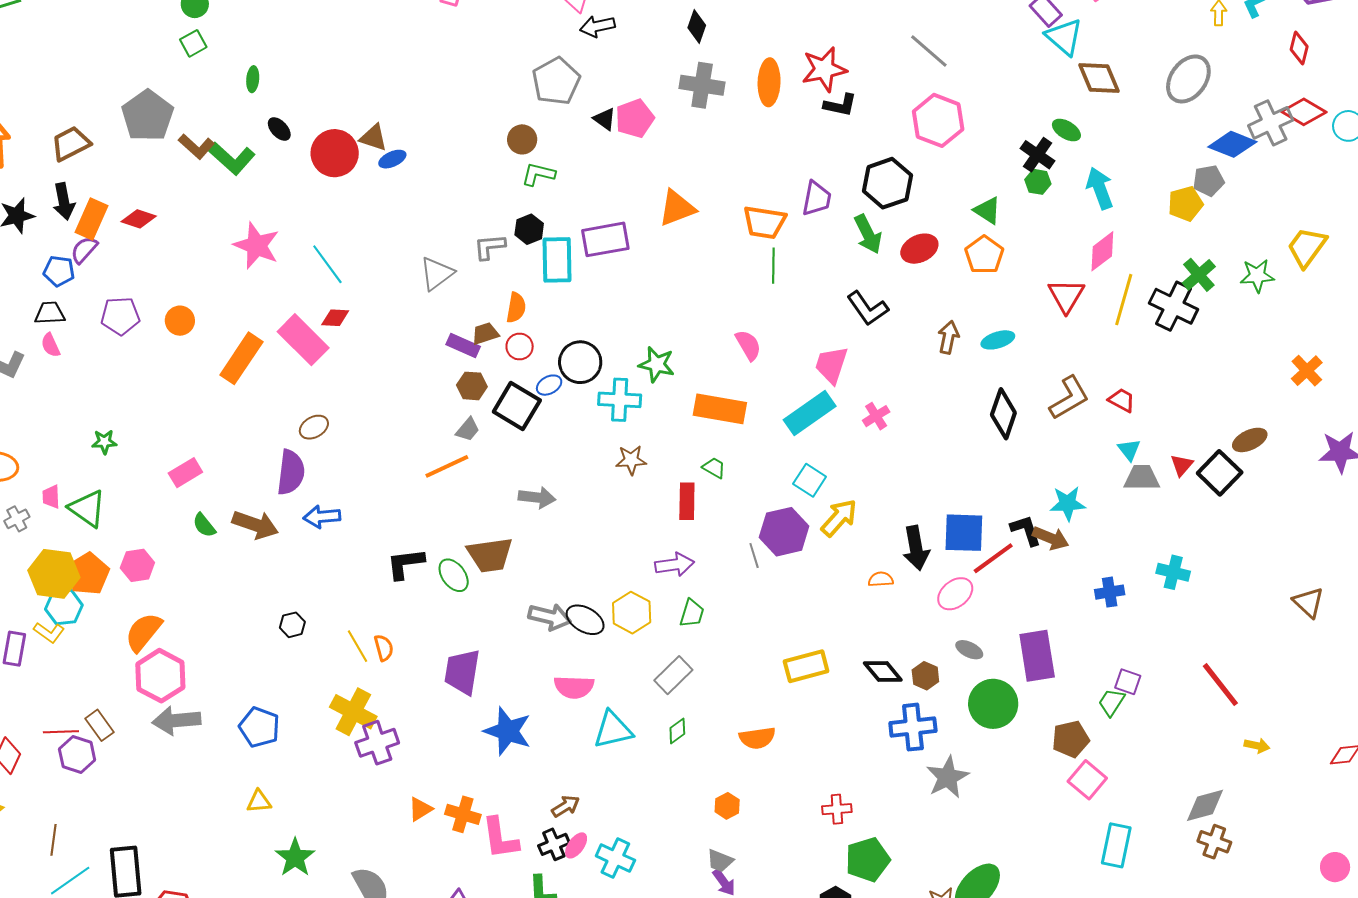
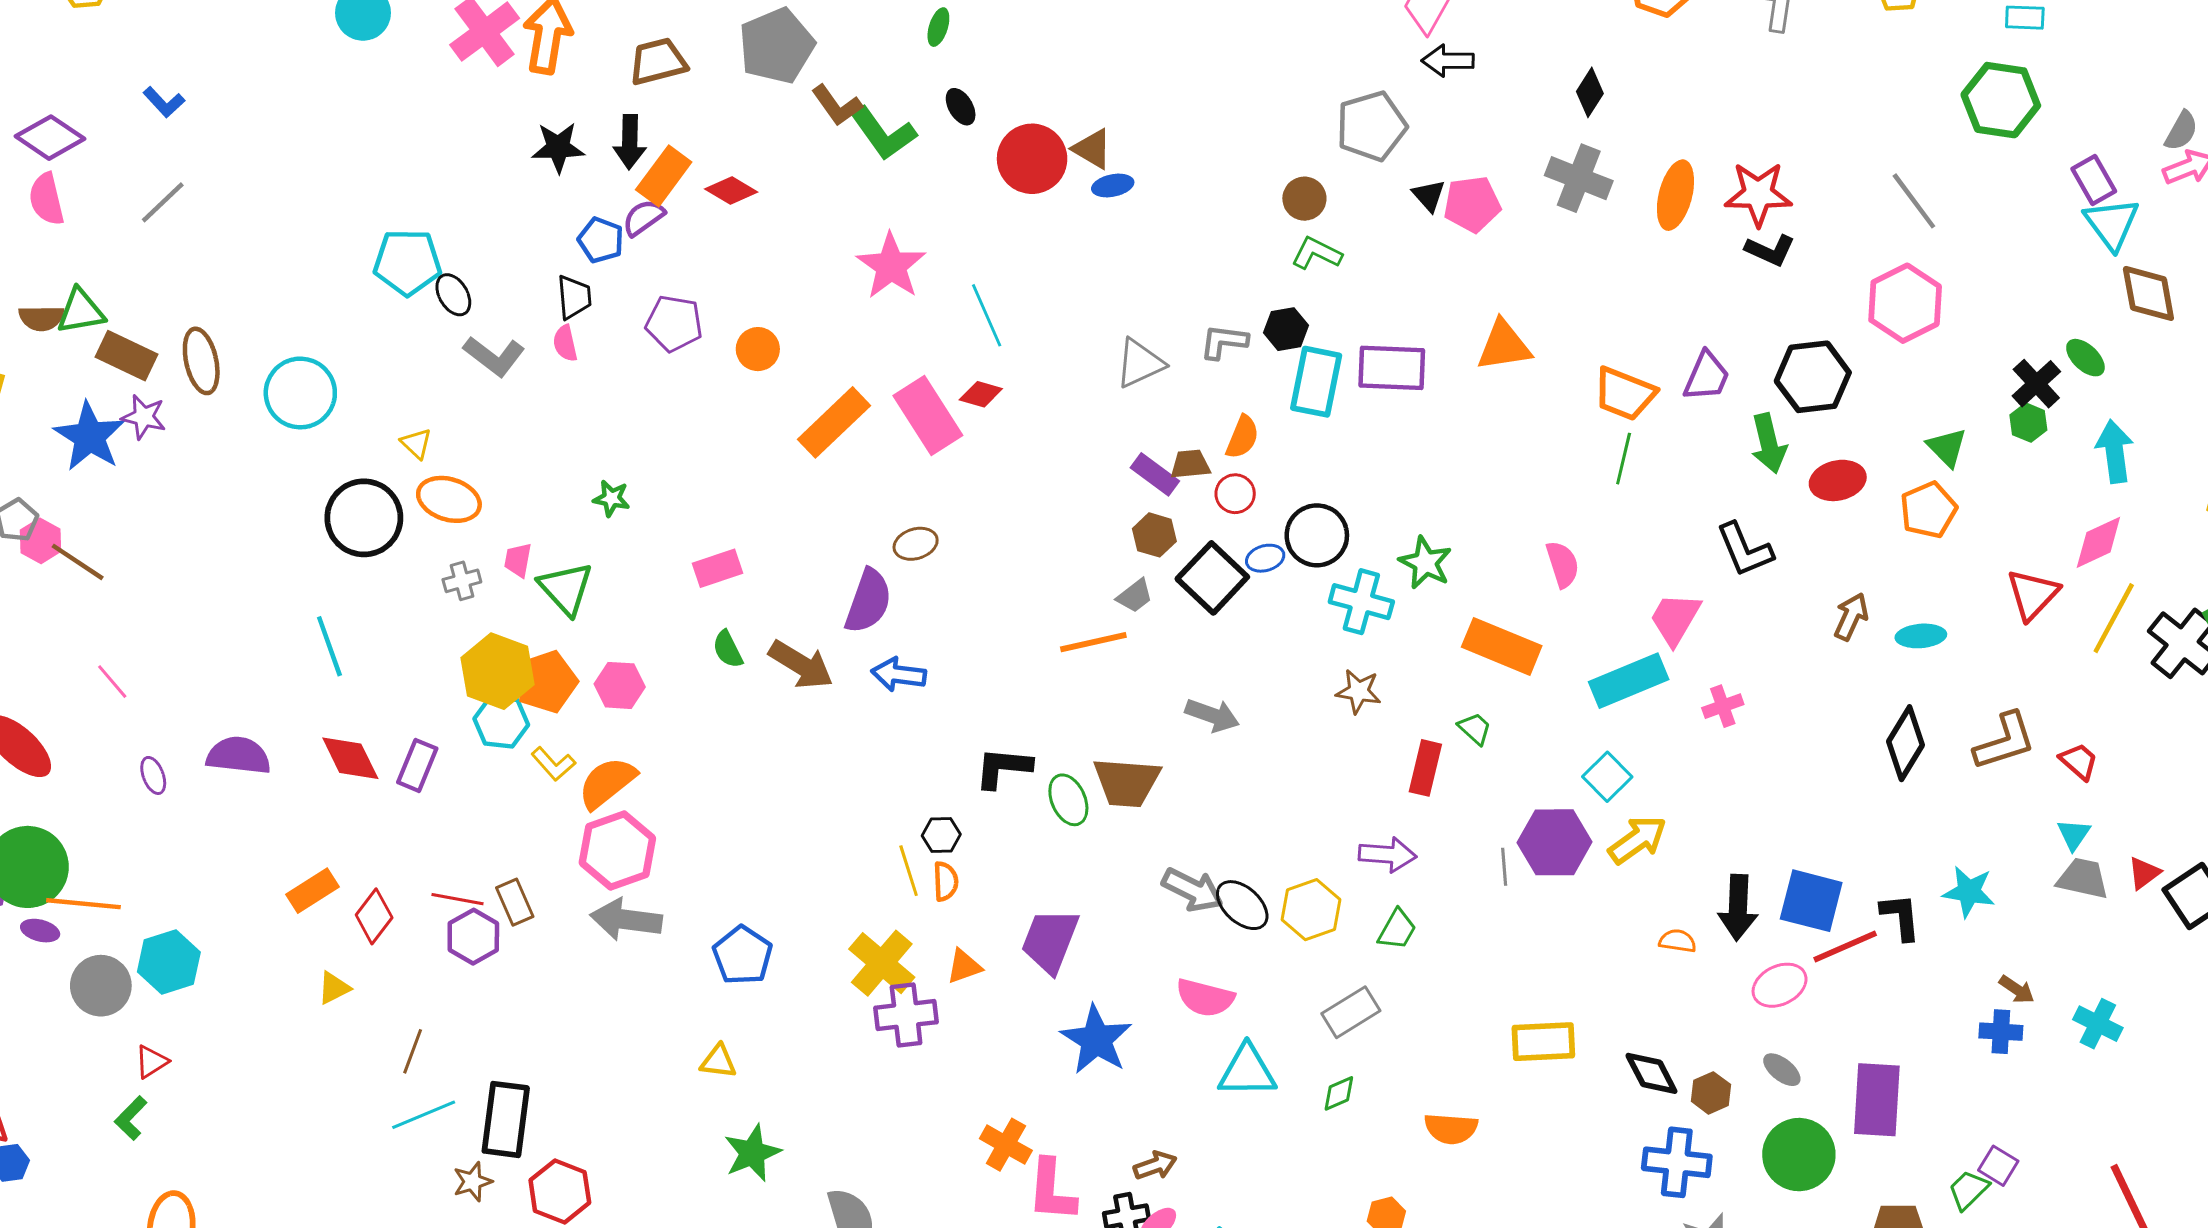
black trapezoid: (50, 313) -> (574, 297), turned 76
brown arrow: (1051, 538) -> (2017, 989), moved, size x0.7
black hexagon: (292, 625) -> (941, 835), moved
yellow L-shape: (49, 632) -> (553, 764), moved
orange triangle: (420, 809) -> (964, 966), moved

